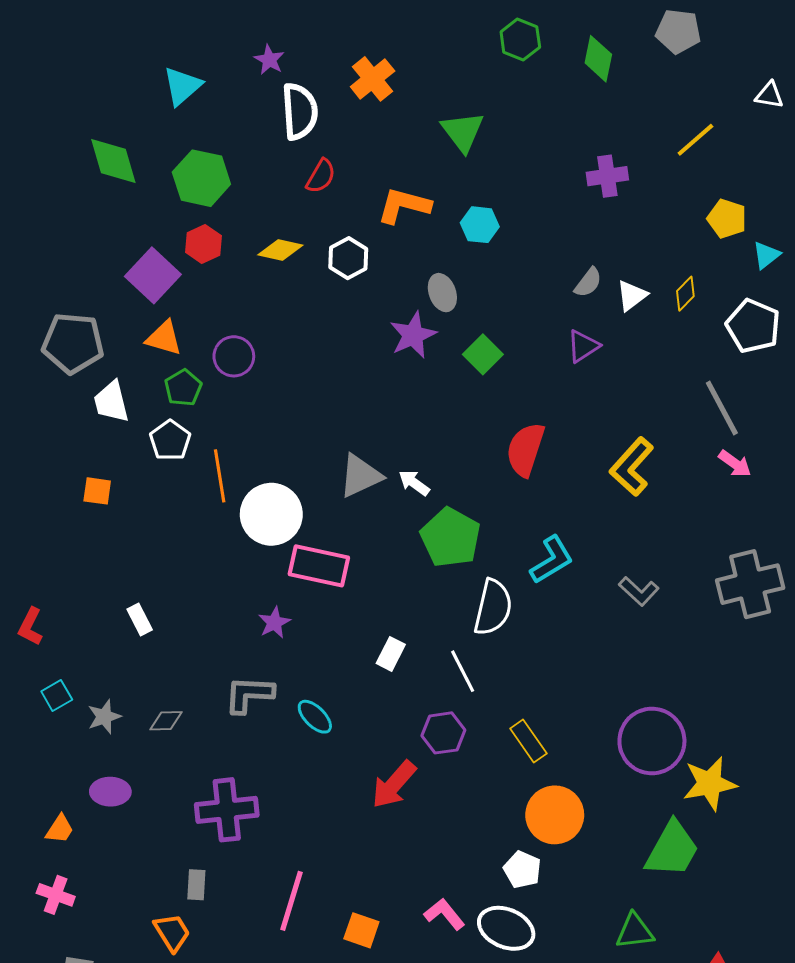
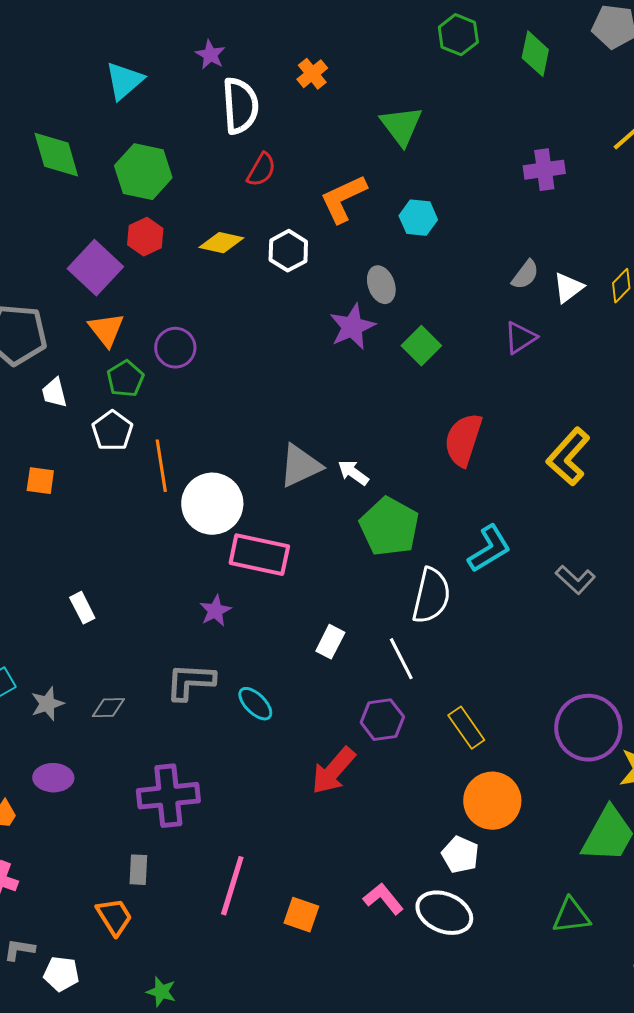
orange cross: (373, 79) -> (312, 74), size x0.7
orange L-shape: (404, 205) -> (343, 199), turned -40
orange triangle: (164, 338) -> (106, 330), turned 36
white trapezoid: (111, 402) -> (54, 393), size x0.7

